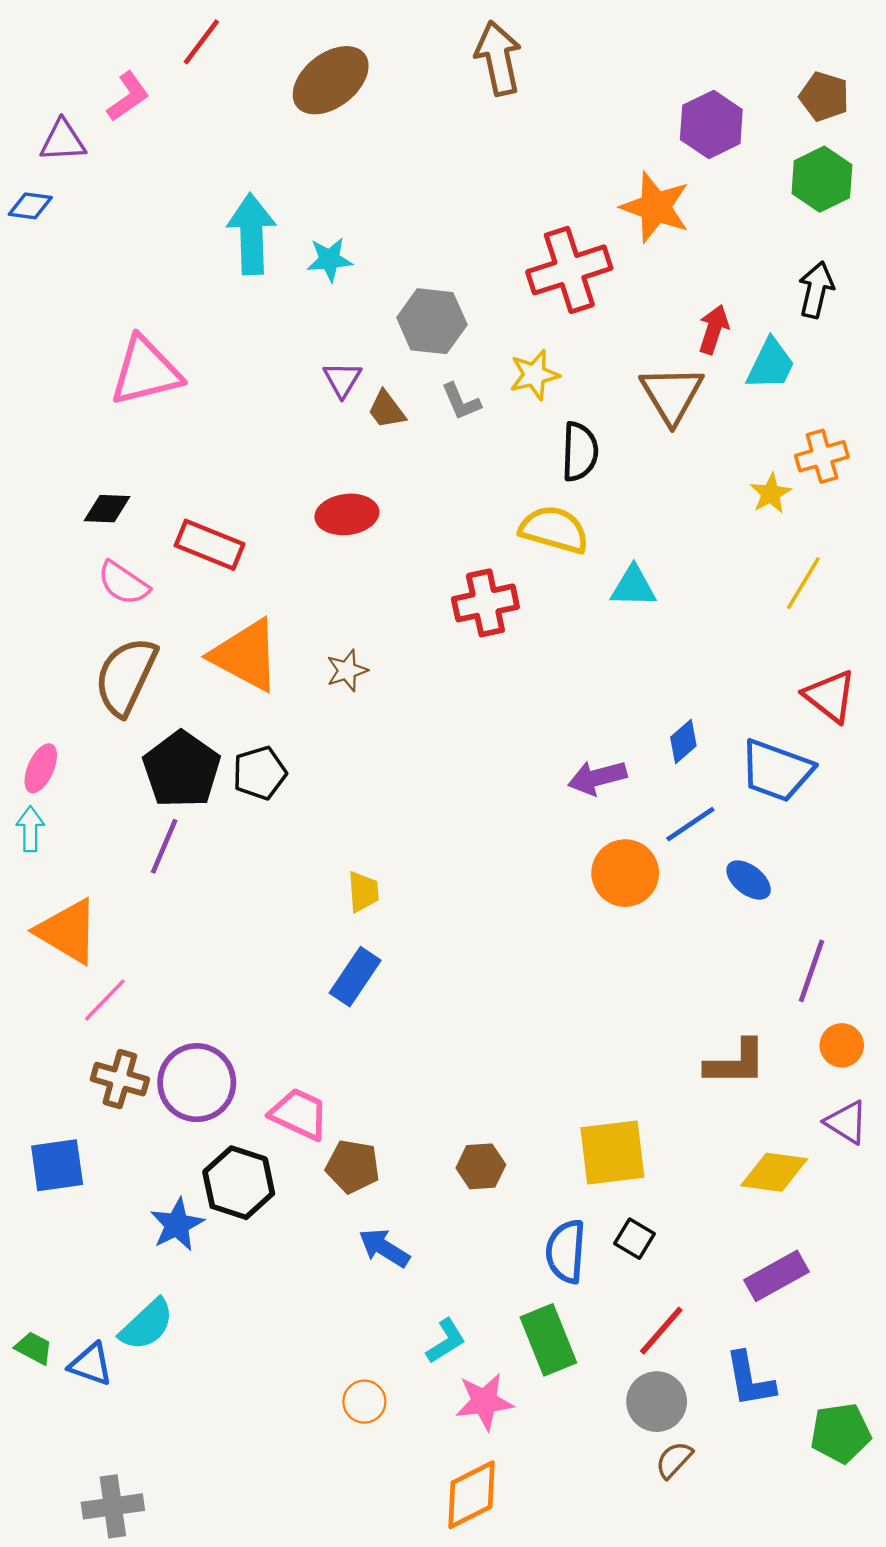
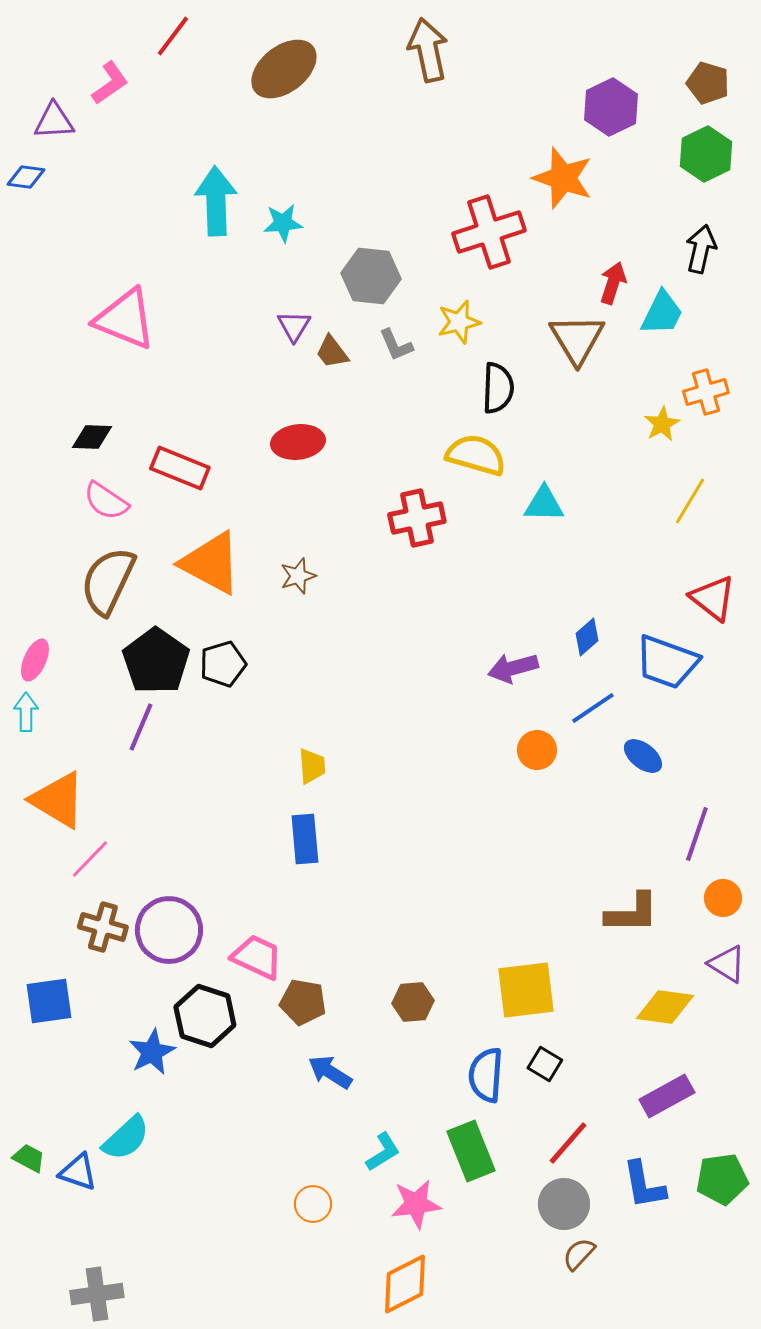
pink triangle: (146, 371) -> (125, 319), turned 36
orange circle: (625, 873) -> (537, 750), size x0.7
blue rectangle: (355, 977) -> (305, 839), turned -39
green pentagon: (841, 1433) -> (722, 1179), moved

